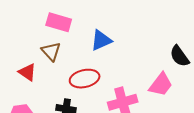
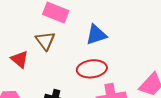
red ellipse: (85, 79) -> (92, 69), moved

